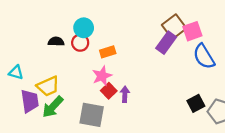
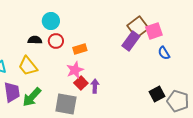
cyan circle: (84, 28) -> (51, 21), moved
blue semicircle: (204, 56) -> (164, 53), size x0.6
yellow trapezoid: (48, 86) -> (28, 66), moved, turned 75

